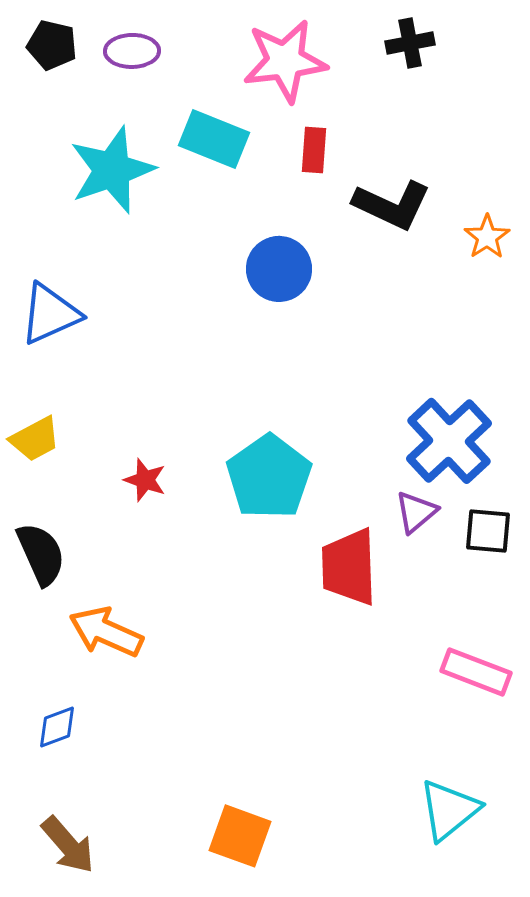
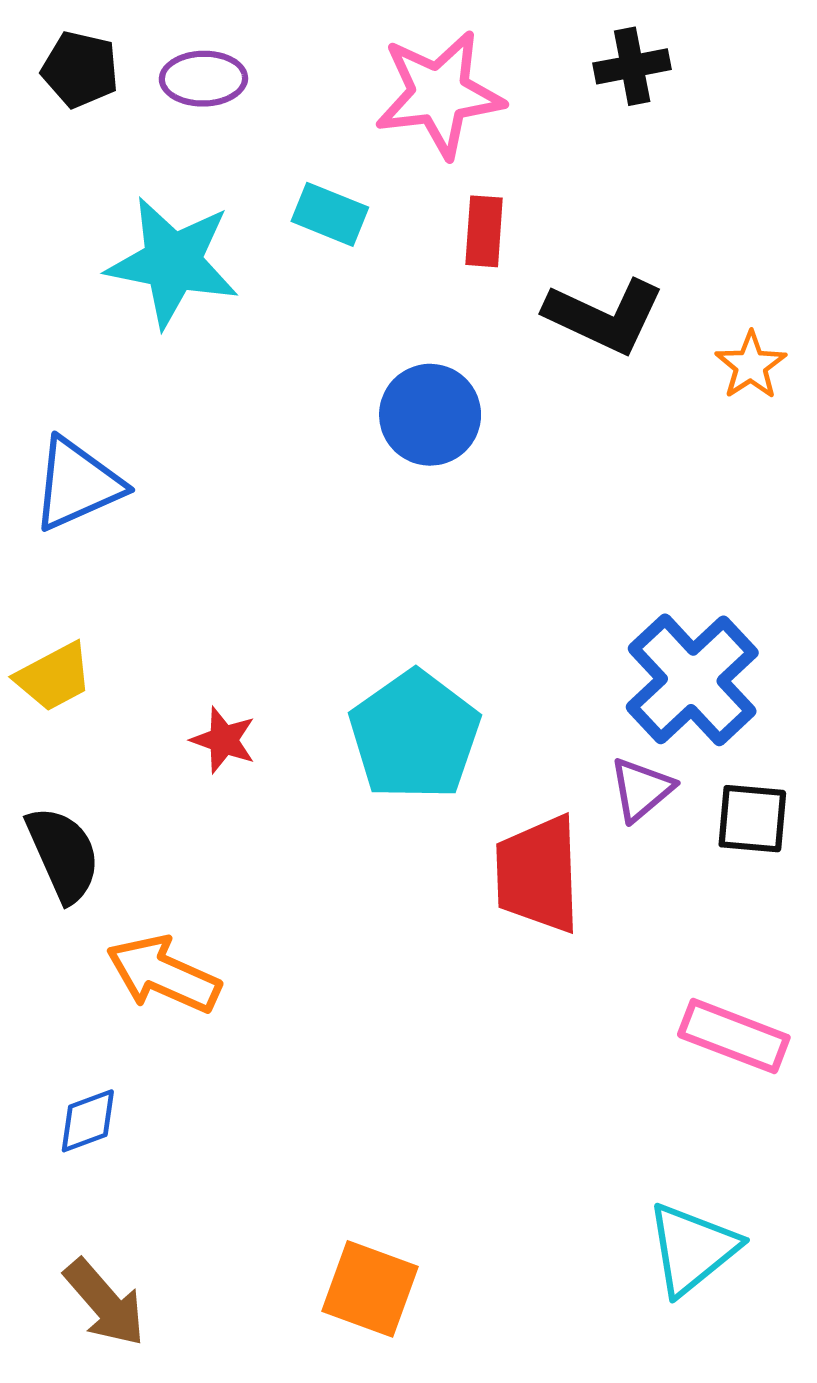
cyan rectangle: (214, 139) -> (330, 214), size x0.7
cyan star: (112, 170) -> (173, 262), turned 30

